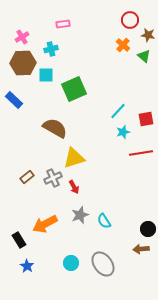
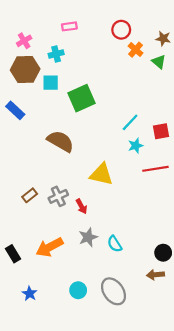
red circle: (130, 20) -> (121, 30), moved
yellow triangle: (74, 158) -> (101, 174), moved, turned 30
black rectangle: (19, 240) -> (13, 254), moved

